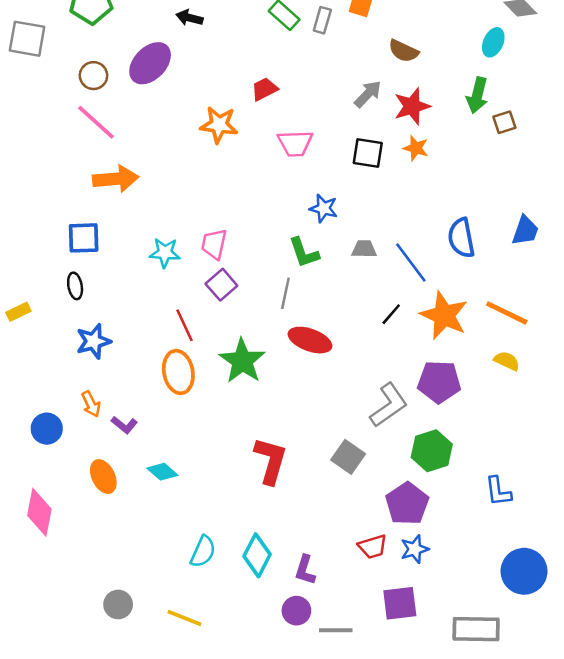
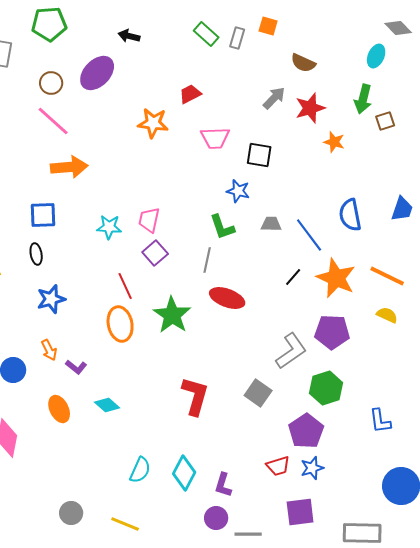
orange star: (416, 148) -> (334, 142), moved
black square: (368, 153) -> (259, 155), moved

